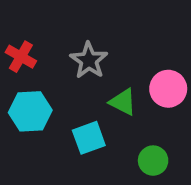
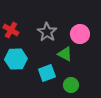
pink circle: (168, 89) -> (80, 34), moved
green circle: (153, 161) -> (71, 85), moved

